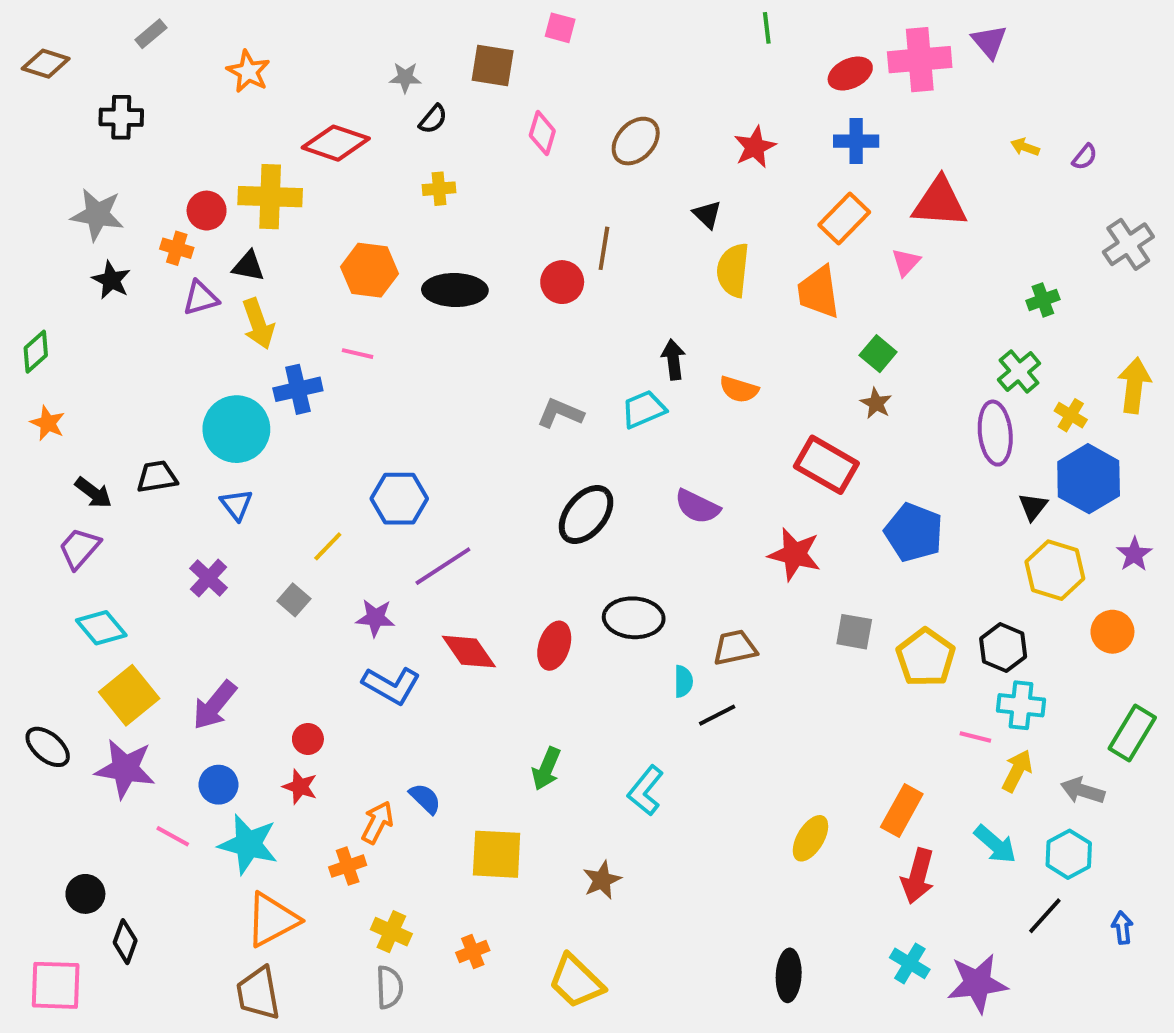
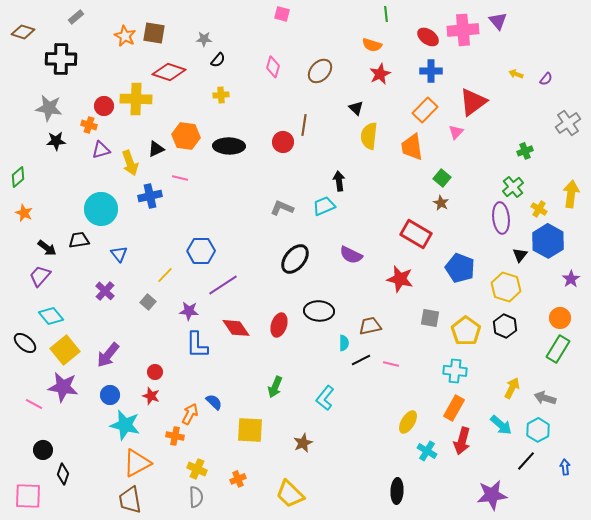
brown square: (493, 66) -> (154, 33), moved
red ellipse: (850, 73) -> (428, 37), turned 60
black cross: (121, 117) -> (61, 59), size x1.4
red triangle: (940, 203) -> (473, 102), turned -40
black triangle: (248, 266) -> (156, 149), moved, turned -36
black star: (111, 280) -> (56, 141), turned -30
orange semicircle: (739, 389) -> (372, 45), moved
cyan circle: (236, 429) -> (101, 209), moved
yellow hexagon: (1055, 570) -> (506, 287), moved
blue L-shape: (391, 685) -> (197, 345), turned 60
cyan cross: (1021, 705) -> (455, 371), moved
green rectangle: (1132, 733) -> (558, 349), moved
pink line: (975, 737) -> (391, 364), moved
black ellipse: (48, 747) -> (25, 343), moved
pink line: (173, 836) -> (34, 404), moved
orange cross: (348, 866) -> (175, 436), turned 30
cyan cross: (910, 963) -> (427, 451), moved

